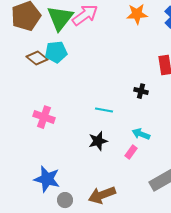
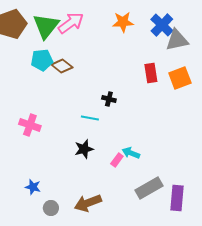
brown diamond: (37, 58) -> (62, 66), moved
black cross: (141, 91) -> (109, 99), moved
cyan arrow: (141, 134) -> (131, 153), moved
blue star: (47, 179) -> (33, 187), size x0.6

